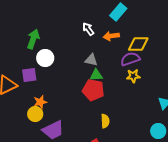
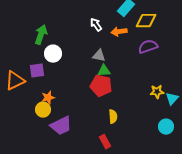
yellow diamond: (138, 44) -> (146, 21), moved
purple semicircle: (130, 59) -> (148, 47), moved
yellow star: (133, 76) -> (157, 92), moved

